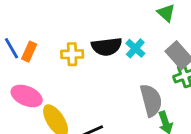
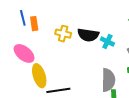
cyan cross: (135, 48) -> (107, 42), turned -32
orange rectangle: (29, 52) -> (34, 24), turned -48

